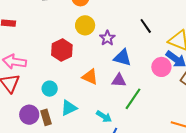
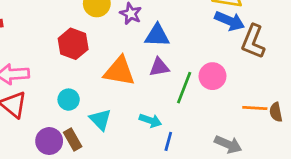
pink circle: (161, 67) -> (213, 76), moved
orange triangle: (90, 77) -> (119, 71), size x1.4
cyan triangle: (69, 108) -> (100, 120), turned -36

